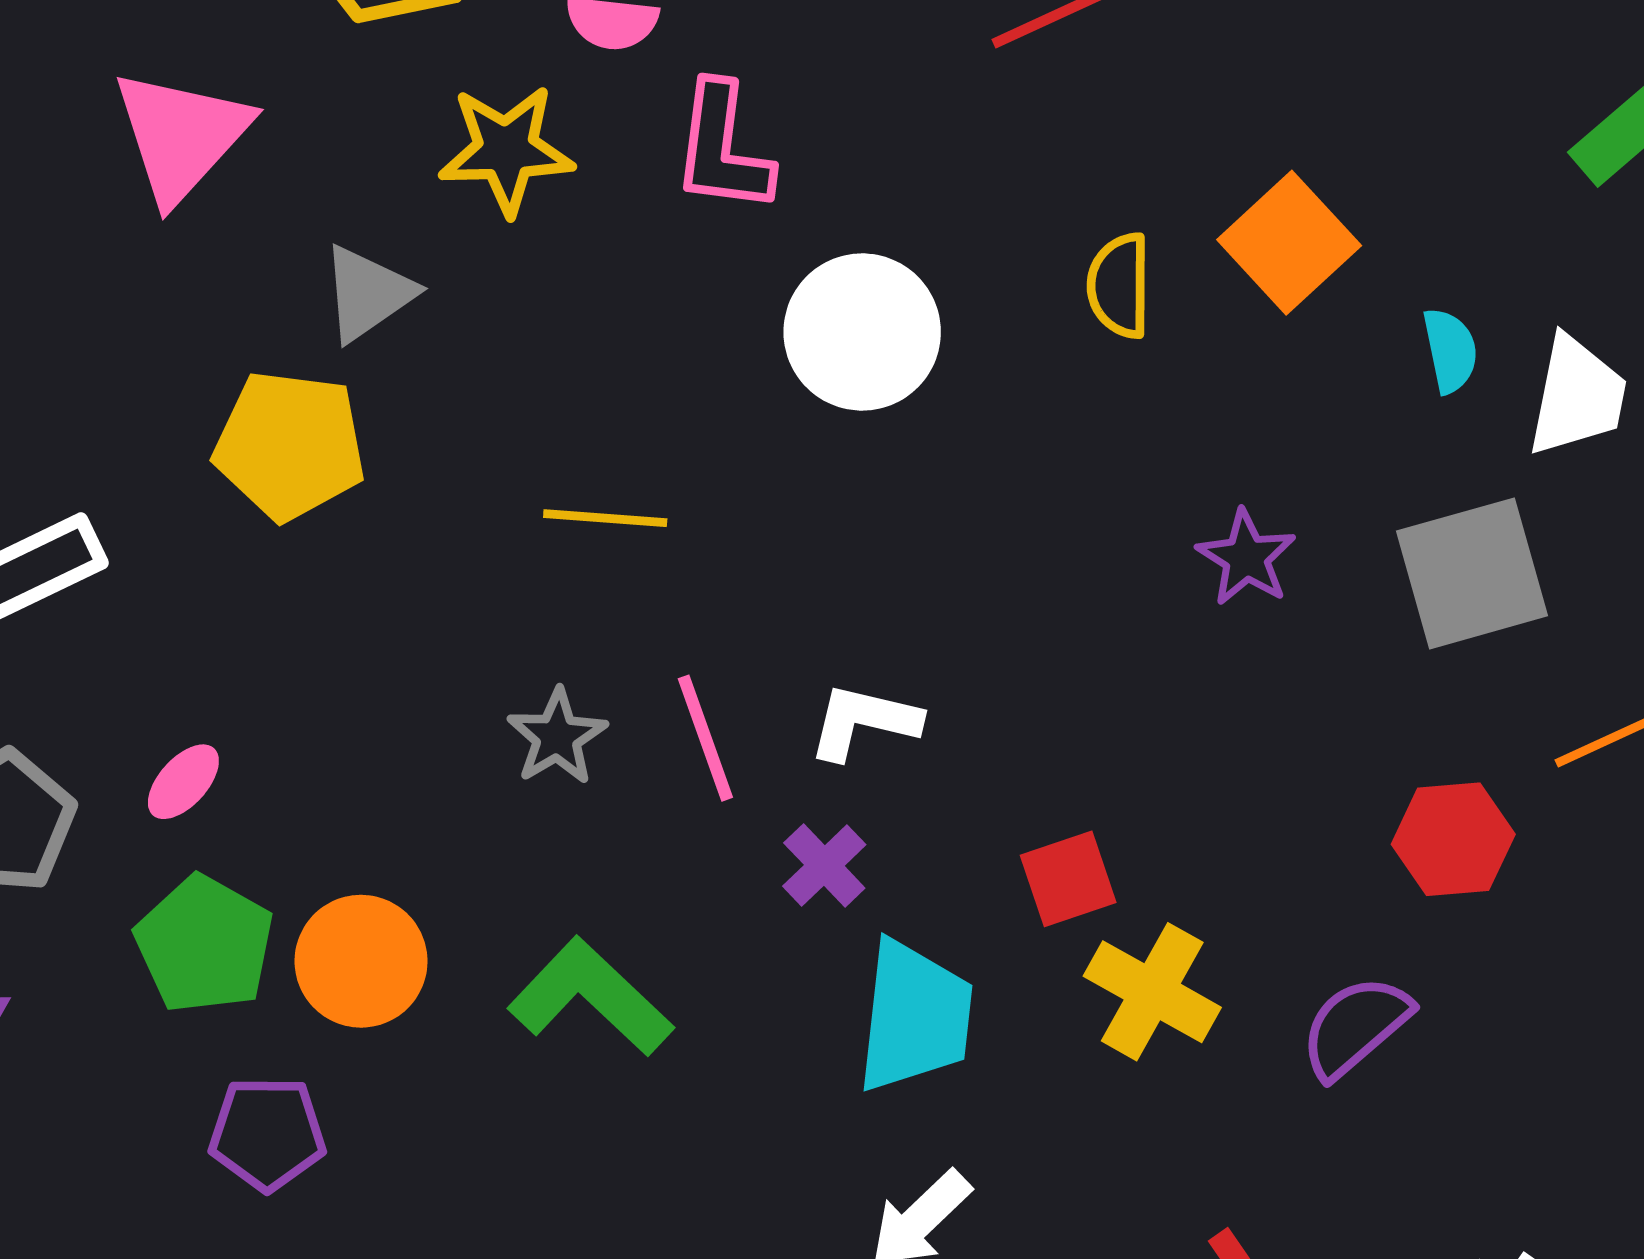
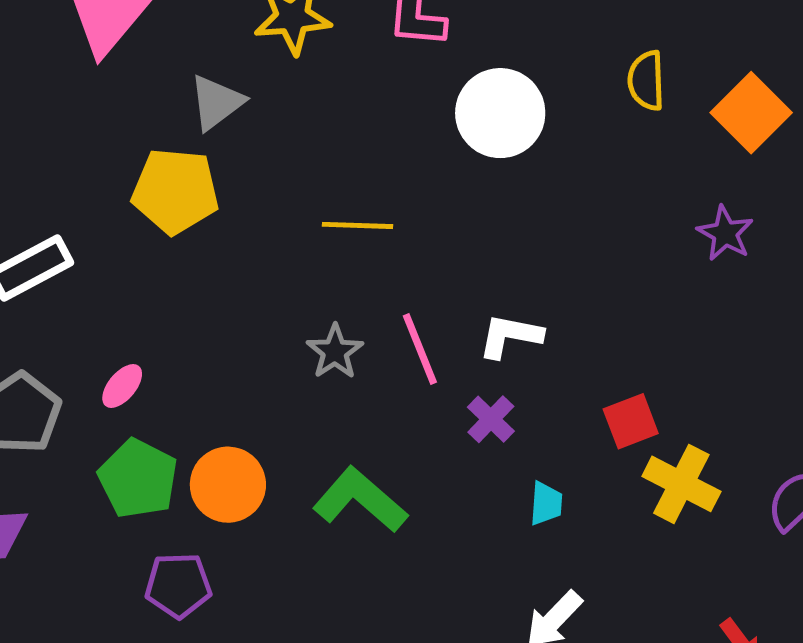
orange square: (1289, 243) -> (751, 113), moved
cyan trapezoid: (915, 1016) -> (546, 504), size x0.5

